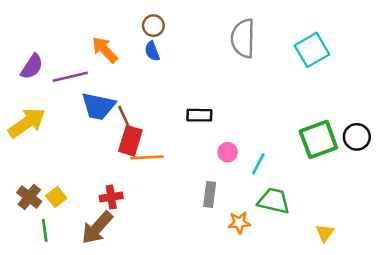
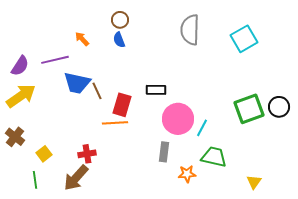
orange arrow: (105, 50) -> (82, 39), size x0.7
purple semicircle: (32, 67) -> (20, 66), moved
red rectangle: (130, 141) -> (122, 105), moved
pink circle: (228, 152) -> (178, 119), size x2.0
brown cross: (29, 197) -> (15, 137), moved

